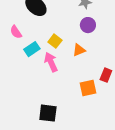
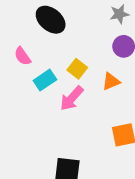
pink arrow: (51, 62) -> (72, 98), turned -114

